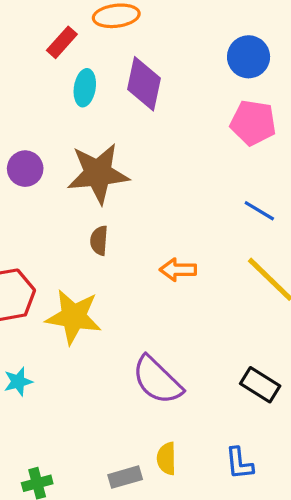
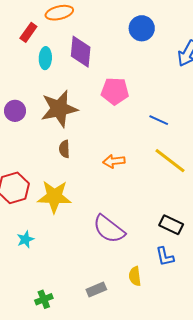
pink pentagon: (253, 123) -> (115, 91), moved
yellow semicircle: (167, 459) -> (135, 276), moved
blue L-shape: (239, 463) -> (165, 257), moved

